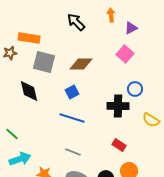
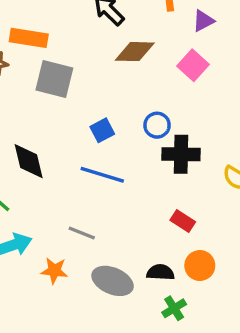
brown diamond: (81, 64) -> (135, 52), moved
blue circle: (135, 89) -> (157, 125), moved
black diamond: (29, 91) -> (29, 161), moved
gray line: (73, 152) -> (82, 233), moved

